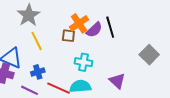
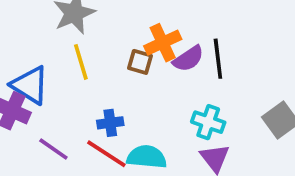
cyan cross: (83, 62) -> (208, 122), moved
blue cross: (38, 72) -> (110, 123), moved

